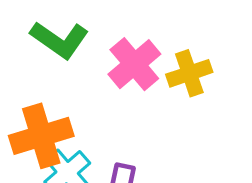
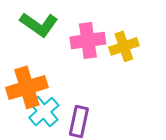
pink cross: (134, 64) -> (88, 40), turned 32

